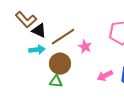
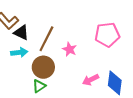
brown line: (63, 37) -> (46, 39), turned -30
green triangle: (56, 82) -> (39, 86), turned -40

